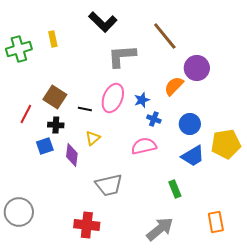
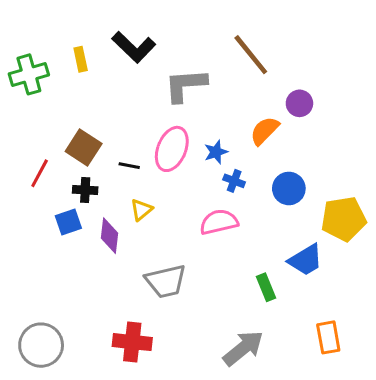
black L-shape: (103, 22) -> (134, 47), moved
purple circle: (197, 68) -> (299, 103), size x0.7
blue trapezoid: (193, 156) -> (306, 260), moved
gray circle: (19, 212) -> (41, 345), moved

